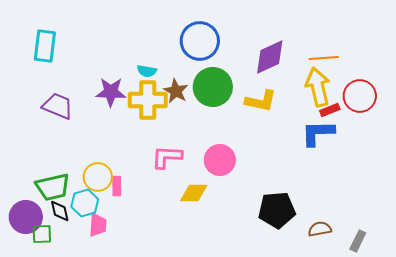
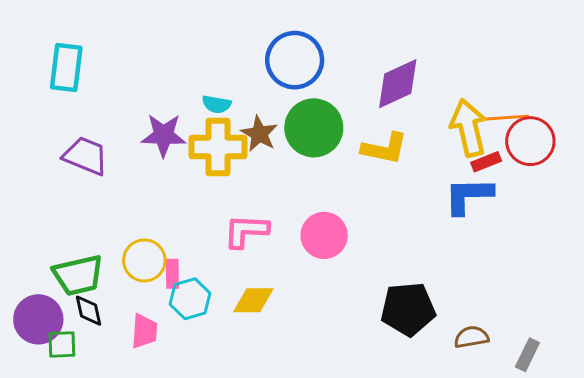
orange line: (324, 58) -> (507, 118), moved
yellow diamond: (194, 193) -> (253, 300), moved
cyan hexagon: (85, 203) -> (190, 299), moved

